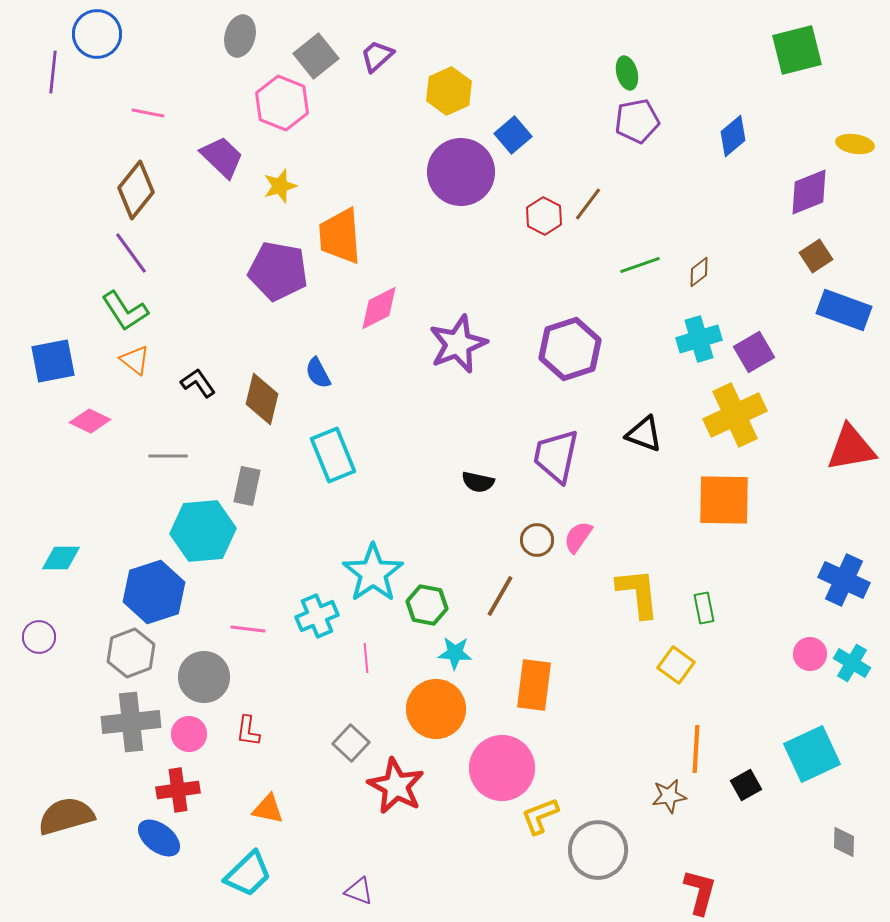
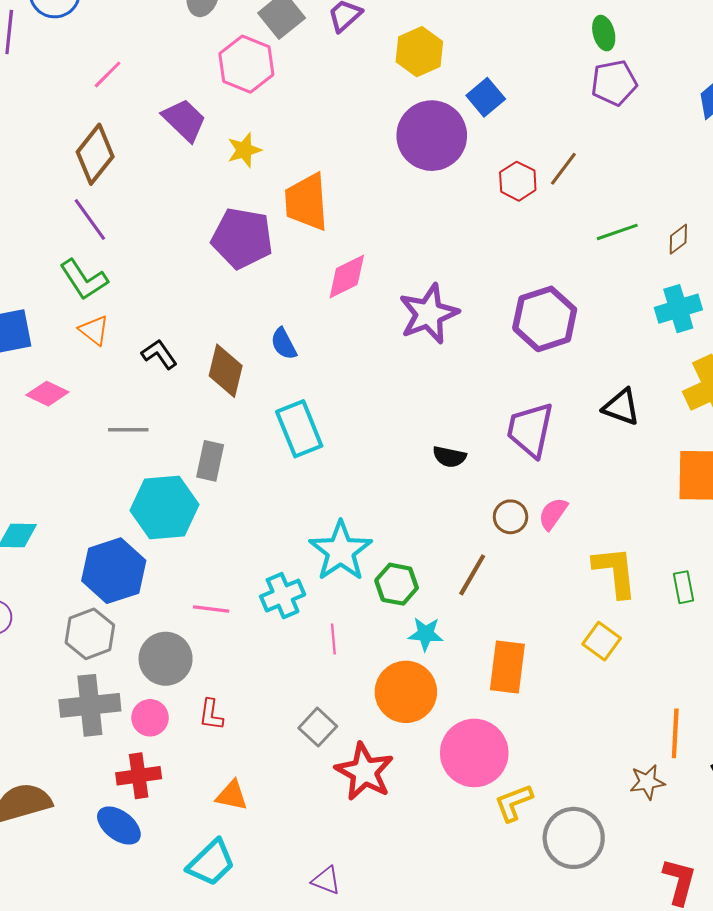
pink line: (148, 113) -> (108, 74), turned -56
yellow square: (676, 665) -> (602, 641), moved

